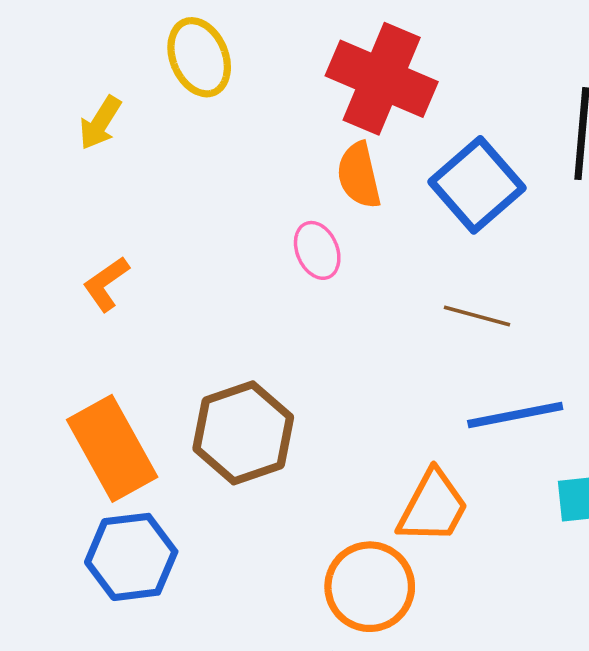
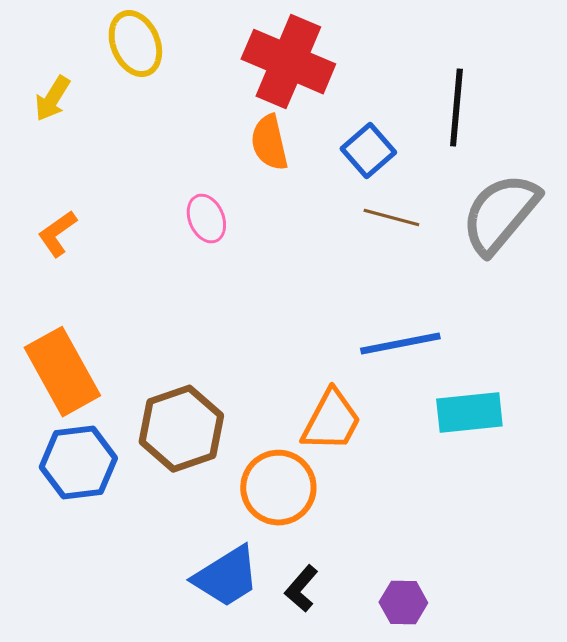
blue square: (477, 185) -> (368, 151), size x0.7
pink ellipse: (317, 250) -> (206, 219), moved
brown line: (477, 316) -> (391, 218), moved
brown hexagon: (243, 433) -> (181, 429), moved

